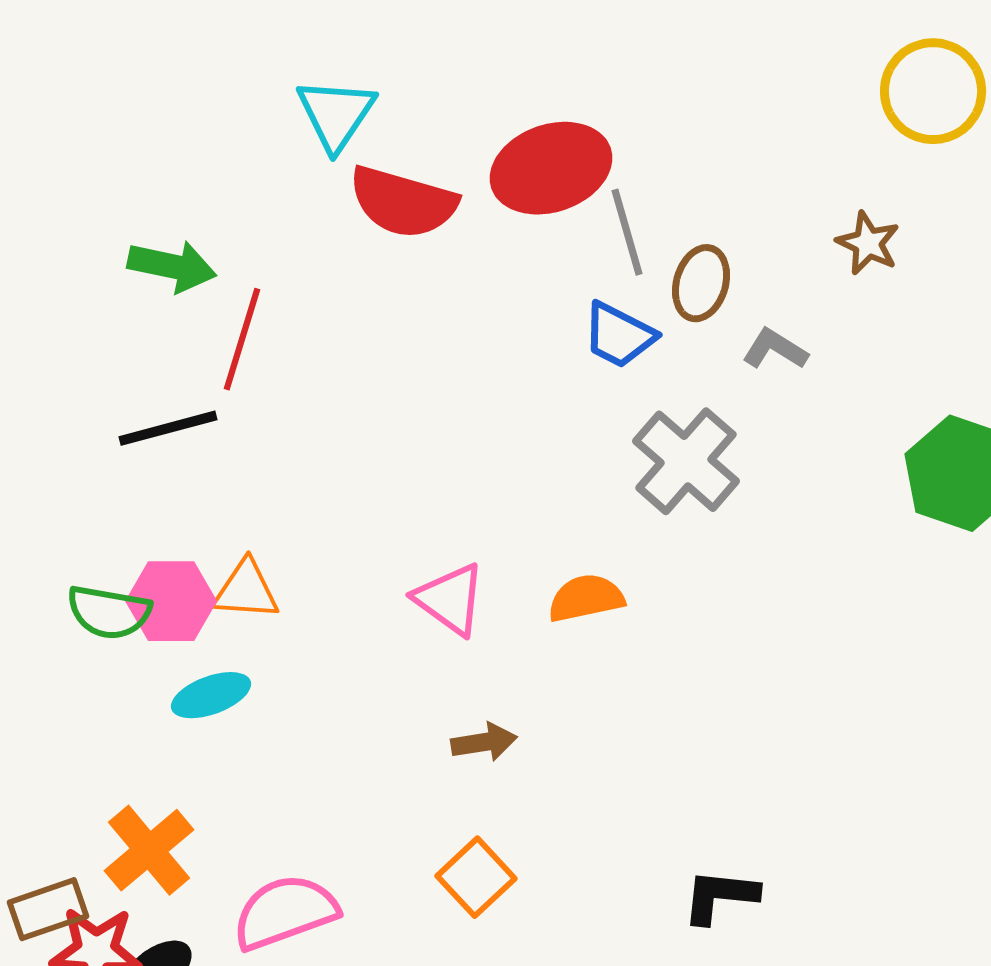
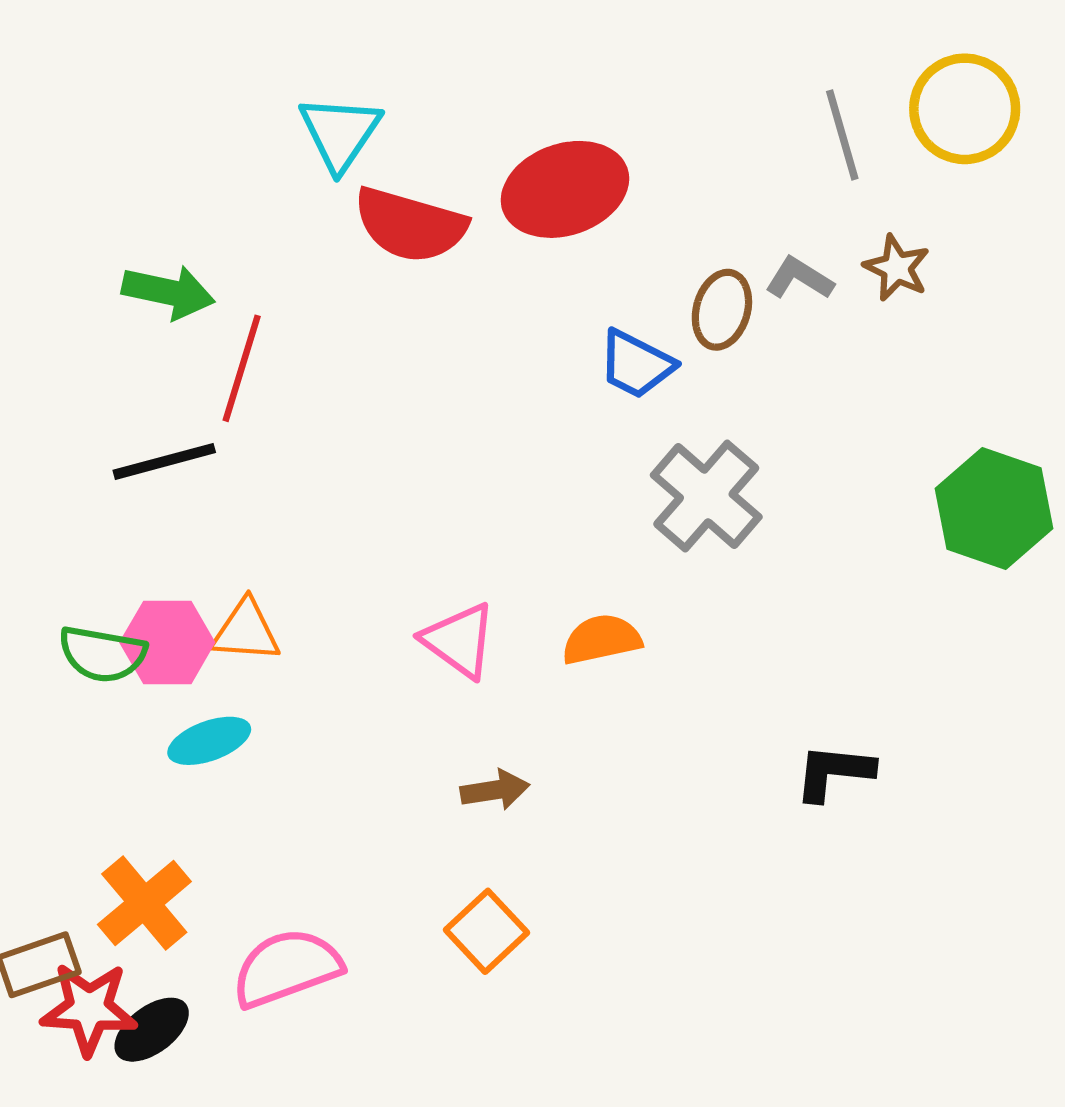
gray line: (627, 232) -> (842, 135), moved
gray L-shape: (775, 349) -> (799, 278), moved
black L-shape: (720, 896) -> (834, 772), moved

